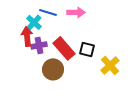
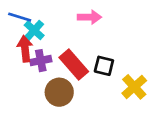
blue line: (48, 12) -> (20, 17), moved

